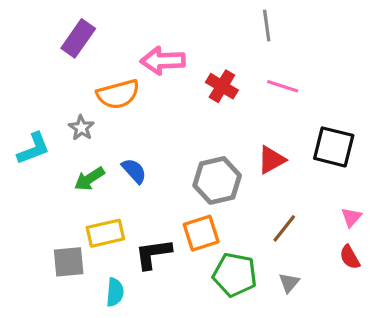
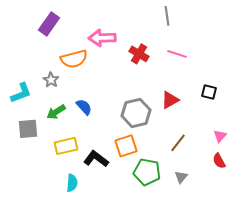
black square: (334, 147) -> (209, 92), size x0.6
black L-shape: (153, 254) -> (96, 159), turned 45
gray square: (69, 262) -> (28, 129), moved

